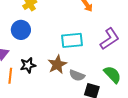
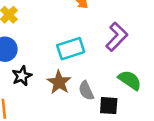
black star: (28, 65) -> (22, 76), moved
gray semicircle: (77, 75) -> (86, 91), turned 56

